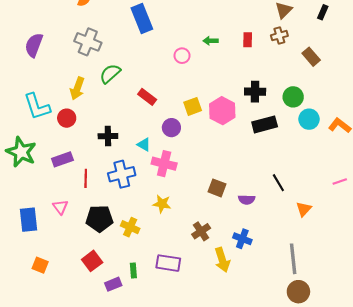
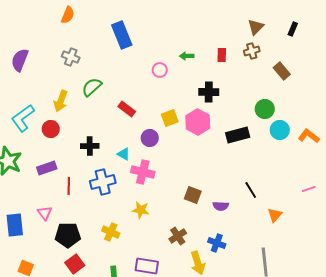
gray cross: (88, 42) -> (71, 57), size x0.7
black cross: (255, 92) -> (209, 92), moved
cyan L-shape: (37, 106) -> (23, 118), turned 72
black pentagon: (99, 219) -> (68, 235), moved

